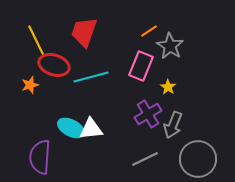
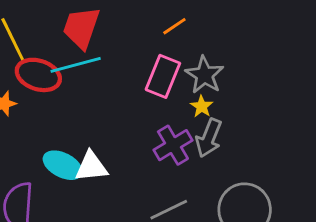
gray star: (170, 46) -> (204, 75), moved
cyan line: (91, 77) -> (76, 65), moved
gray arrow: (173, 125) -> (209, 138), moved

